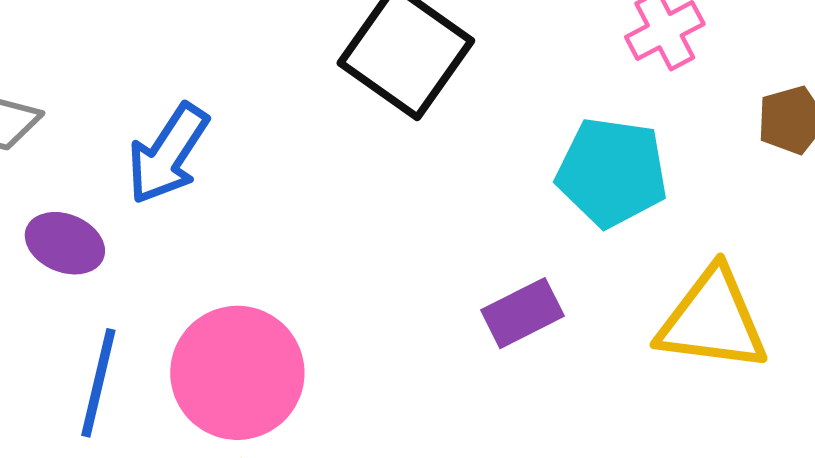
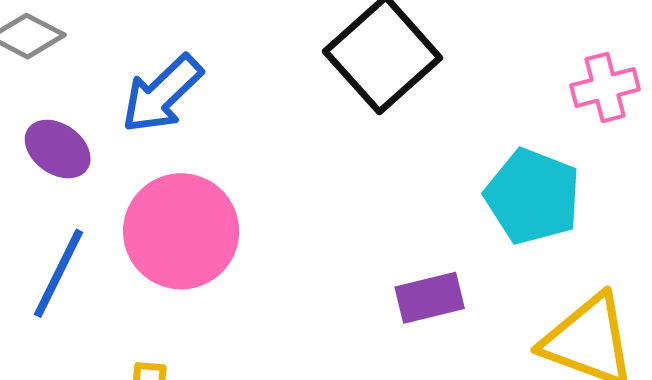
pink circle: (237, 373) -> (181, 231), moved

